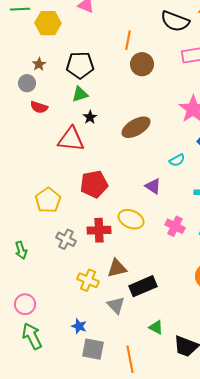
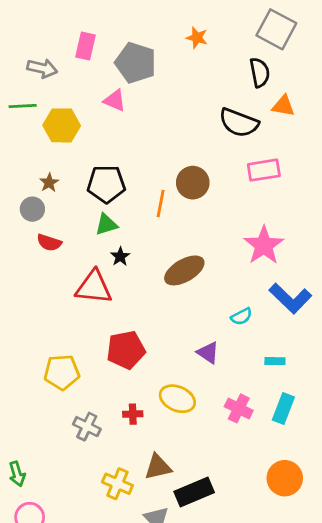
orange line: (128, 40) -> (161, 204), moved
yellow pentagon: (48, 200) -> (62, 372), turned 30
red cross: (99, 230) -> (133, 414), size x0.6
green arrow: (21, 250) -> (17, 474), moved

